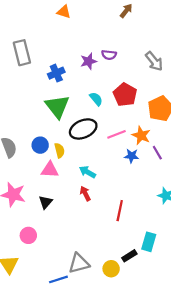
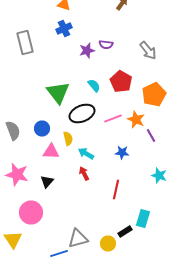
blue cross: (56, 73) -> (64, 28), moved
yellow semicircle: (59, 150) -> (68, 138), moved
blue star: (132, 156) -> (122, 152), moved
pink circle: (28, 235) -> (31, 212), size x1.5

